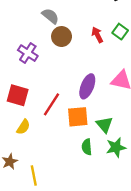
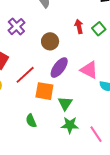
brown circle: (62, 37) -> (50, 41), moved
green semicircle: (87, 147) -> (31, 121), moved, turned -32

